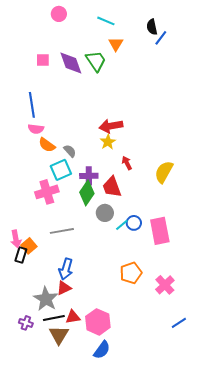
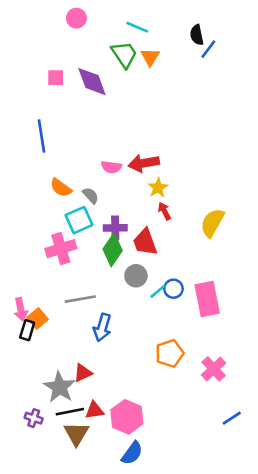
green trapezoid: (96, 61) -> (124, 54), moved
pink semicircle: (36, 129) -> (111, 167), moved
yellow star: (108, 142) -> (158, 188), moved
blue arrow: (66, 269) -> (102, 328), moved

